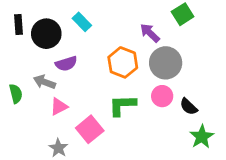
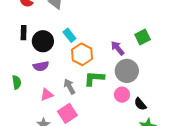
orange hexagon: (123, 62) -> (82, 54), moved
purple semicircle: (66, 64) -> (41, 66), moved
gray arrow: (45, 82) -> (69, 86), moved, turned 35
green L-shape: (122, 105) -> (94, 78), moved

